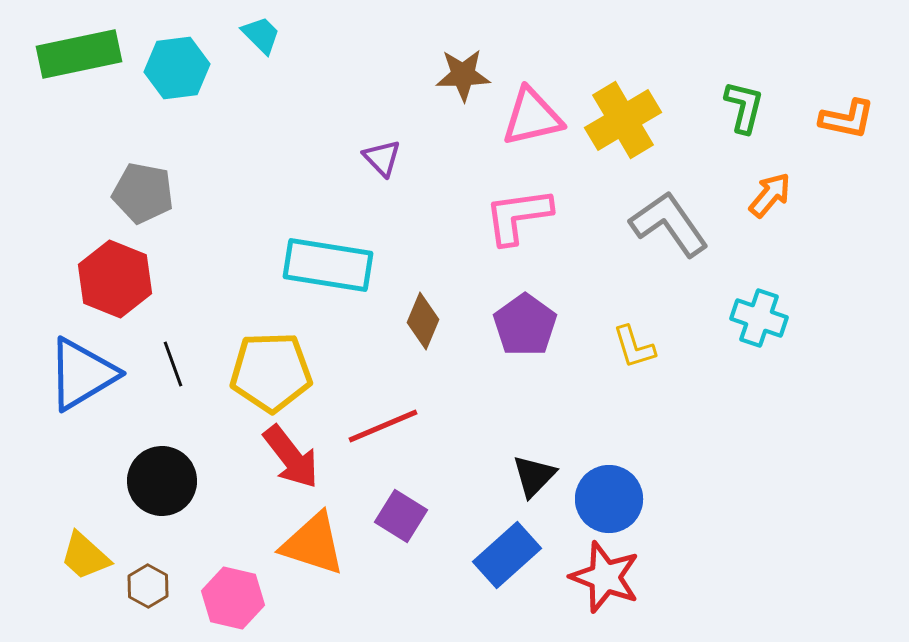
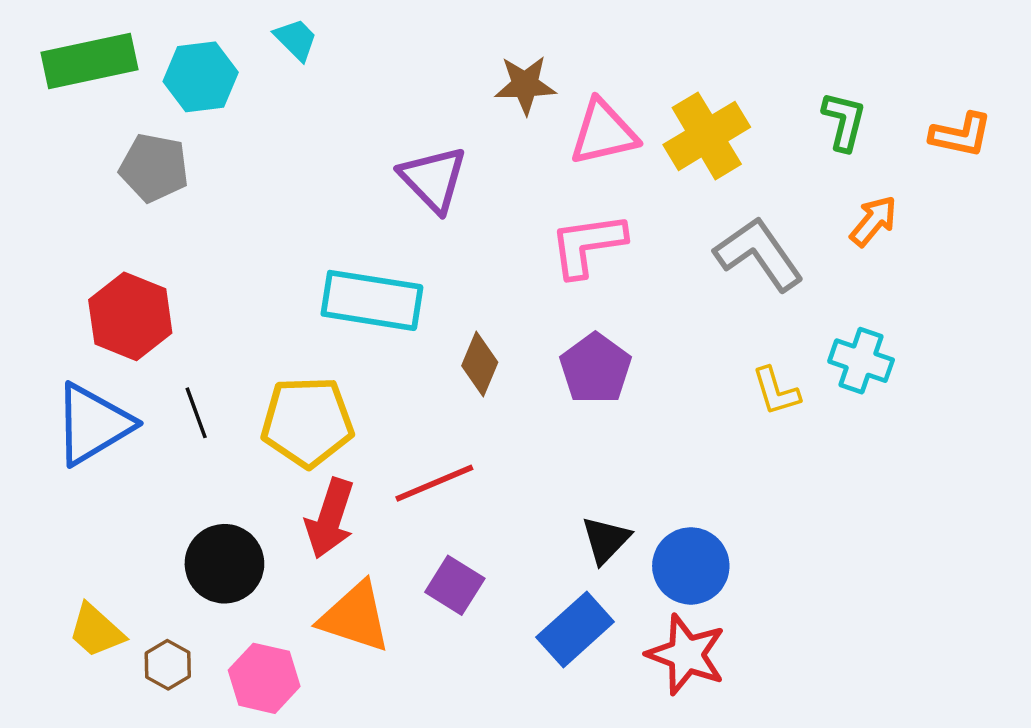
purple triangle: (382, 158) -> (433, 179), size x1.6
gray pentagon: (143, 193) -> (154, 168), moved
yellow L-shape: (634, 347) -> (776, 391), moved
red arrow: (291, 457) -> (330, 518), turned 56
black circle: (162, 481) -> (224, 564), moved

